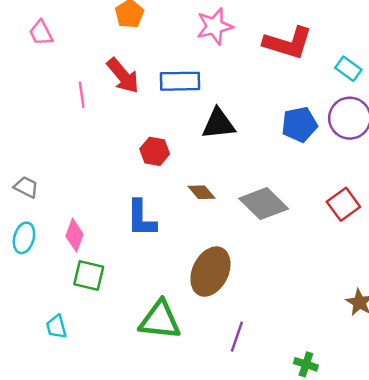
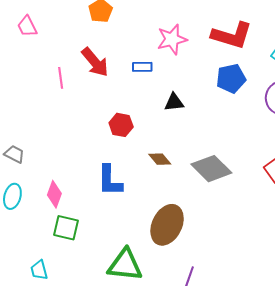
pink star: (215, 26) -> (172, 39), moved
blue rectangle: (180, 81) -> (142, 67), size x0.6
black triangle: (218, 124) -> (174, 102), size x0.7
blue pentagon: (299, 124) -> (231, 79), moved

